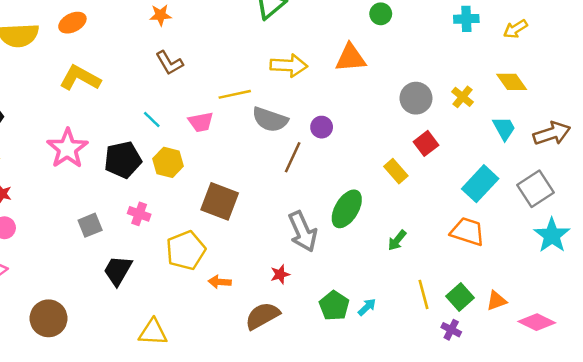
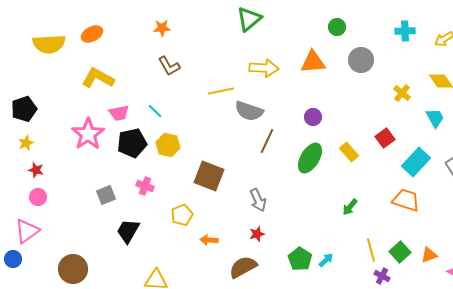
gray circle: (416, 98) -> (361, 60), moved
pink trapezoid: (201, 122) -> (119, 113), moved
purple circle: (322, 127) -> (313, 117), moved
red square: (426, 143) -> (385, 138), moved
green ellipse: (347, 209) -> (310, 158), moved
gray arrow: (303, 232) -> (258, 200), moved, size x0.7
yellow pentagon: (186, 250) -> (182, 215), size x0.7
purple cross: (451, 330) -> (382, 276), moved

